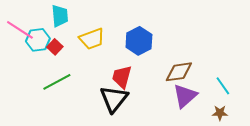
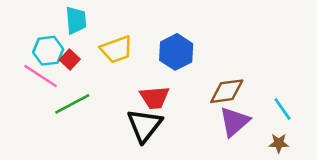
pink line: (20, 30) -> (41, 76), moved
red trapezoid: (122, 77) -> (155, 98), turned -110

